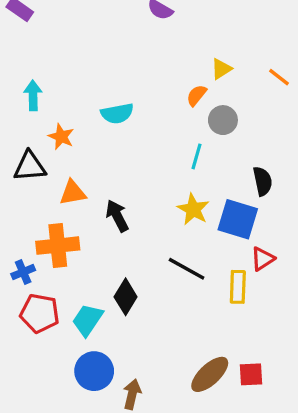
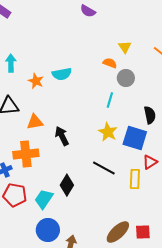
yellow triangle: (221, 69) -> (125, 47), turned -32
orange semicircle: (197, 95) -> (110, 63), turned 72
orange star: (61, 137) -> (36, 81), moved

